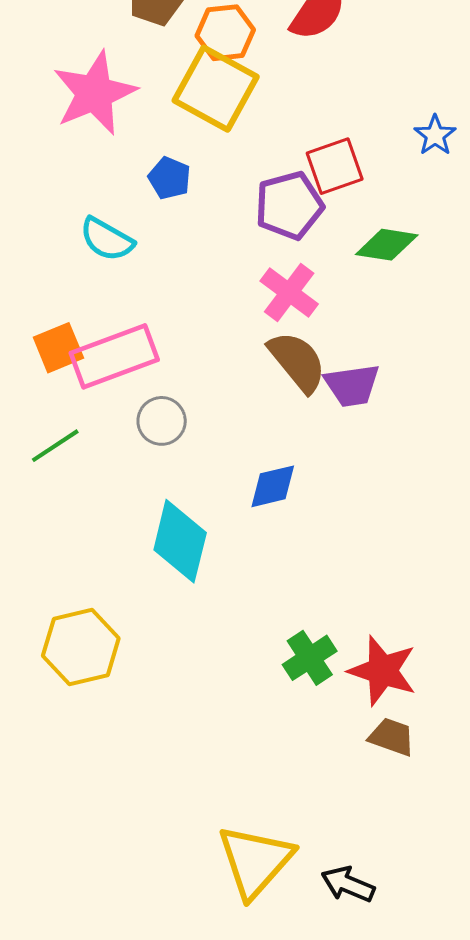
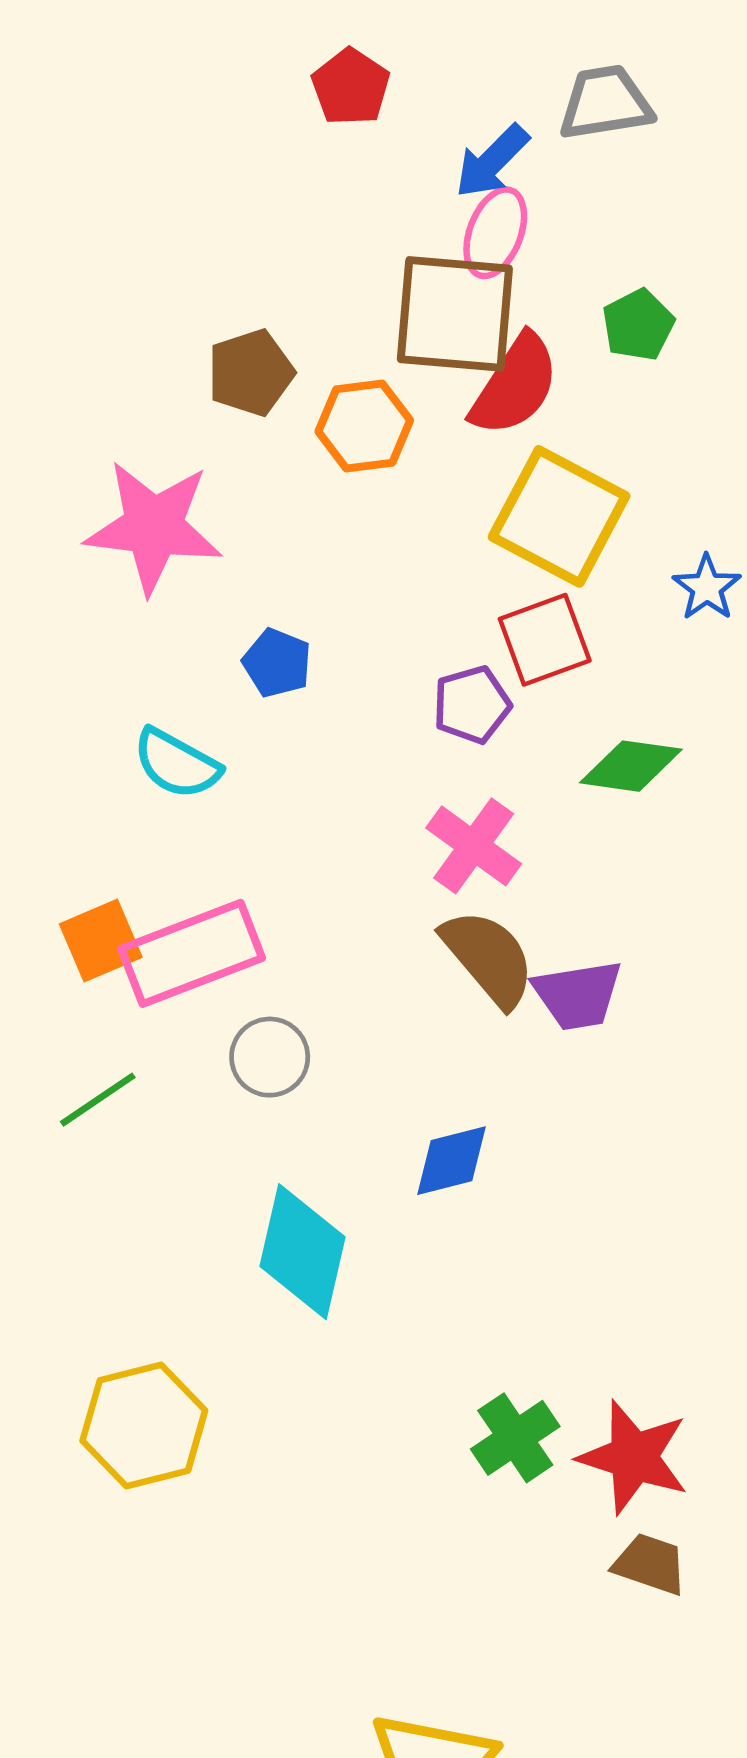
yellow square: (216, 89) -> (559, 516), moved
pink star: (95, 93) -> (154, 527), turned 30
purple pentagon: (289, 206) -> (472, 705), size x0.7

